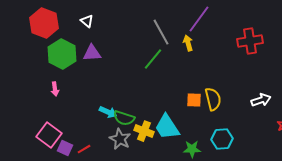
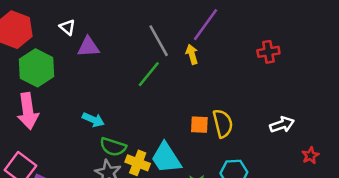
red cross: (250, 41) -> (268, 52), size x0.7
purple triangle: (92, 53) -> (88, 47), moved
pink arrow: (55, 89) -> (28, 111), size x2.0
cyan arrow: (108, 112) -> (93, 120), moved

